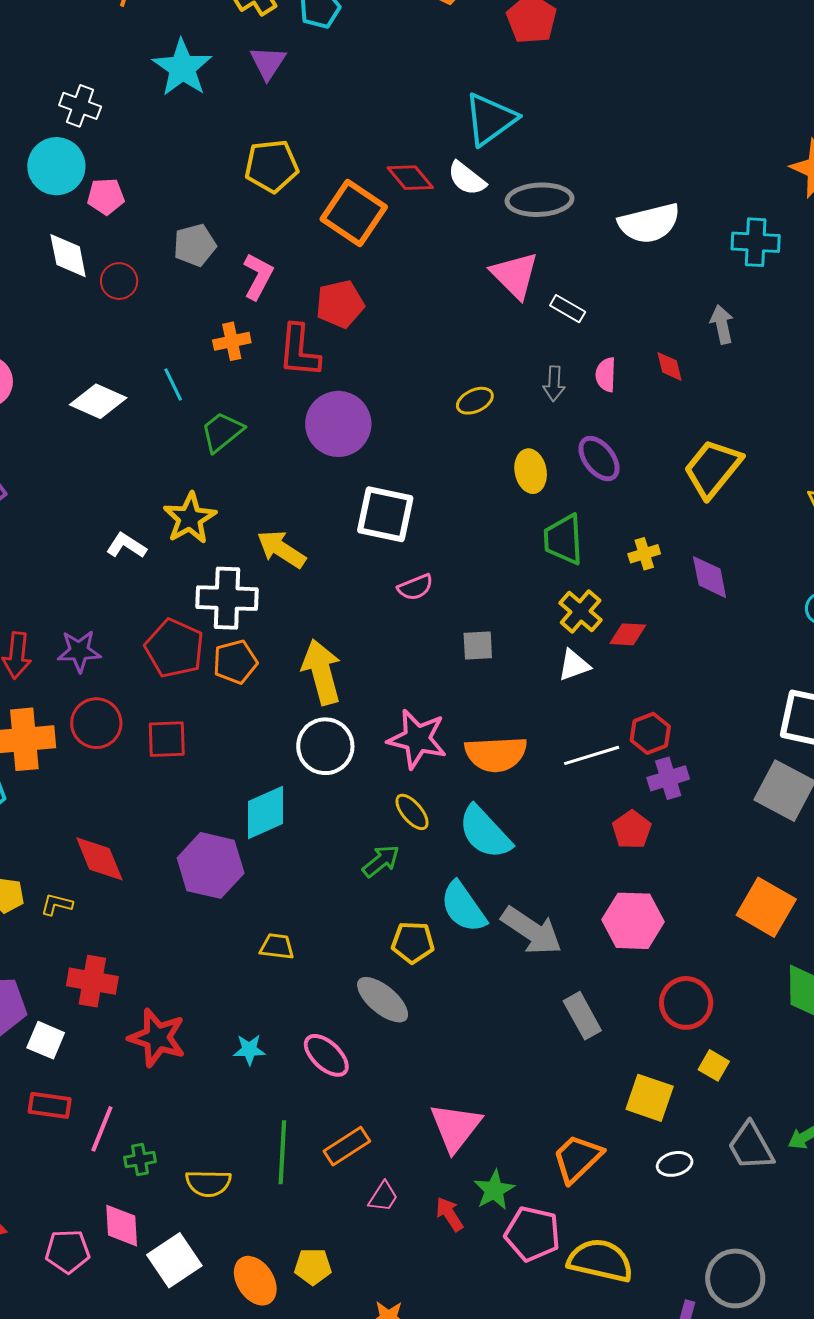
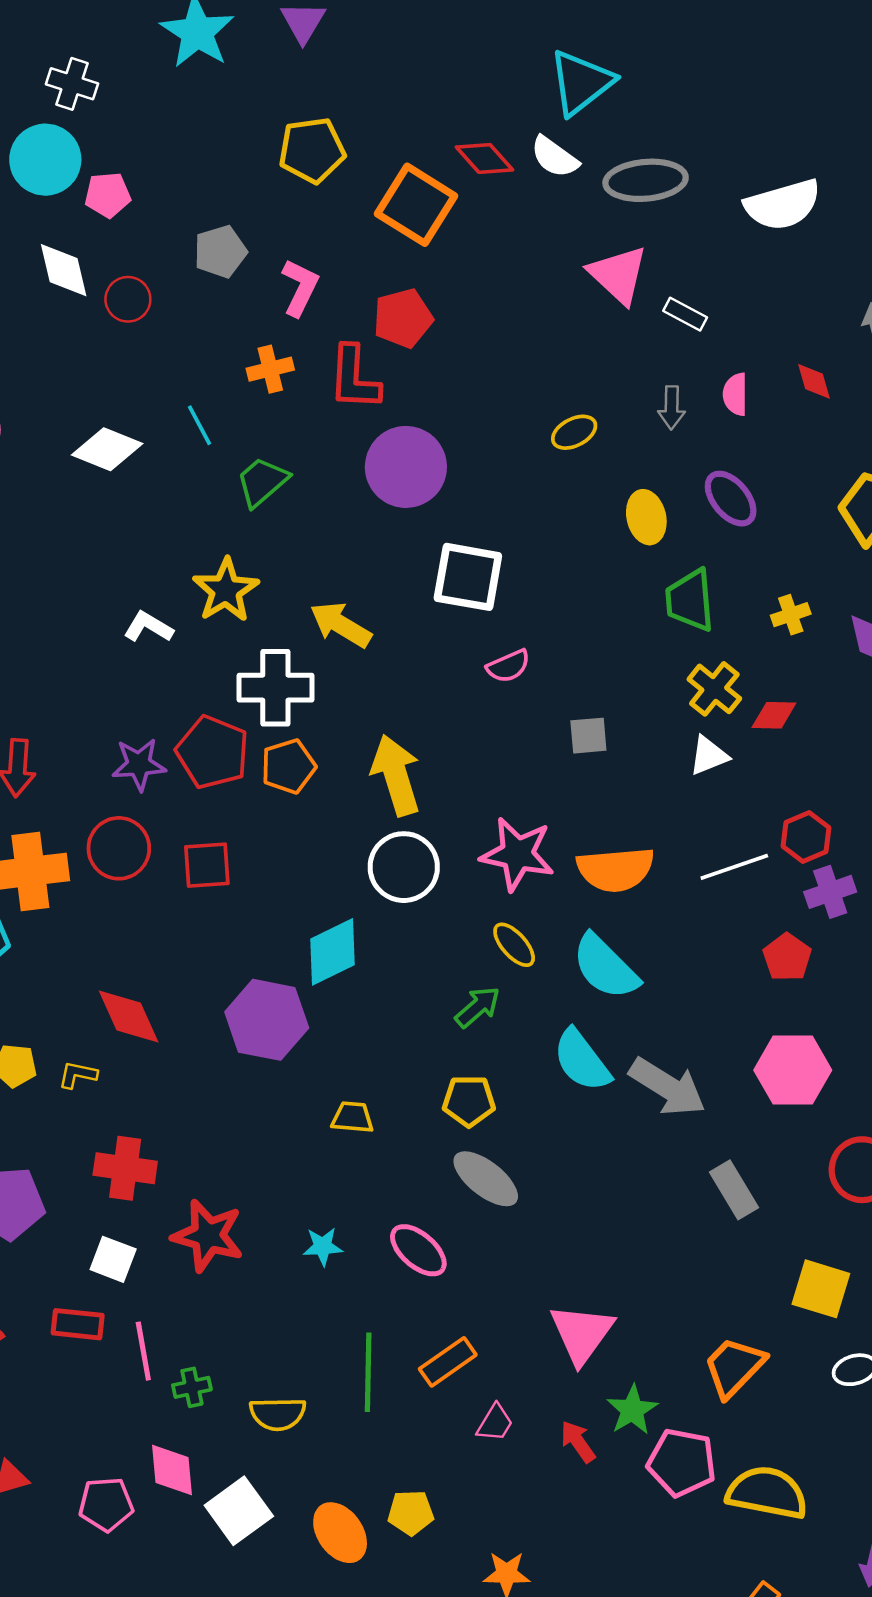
purple star: (79, 651) -> (139, 764), moved
yellow pentagon: (413, 942) -> (469, 1101), moved
white square: (46, 1040) -> (113, 1259), moved
pink line: (102, 1129) -> (143, 1351), turned -30

